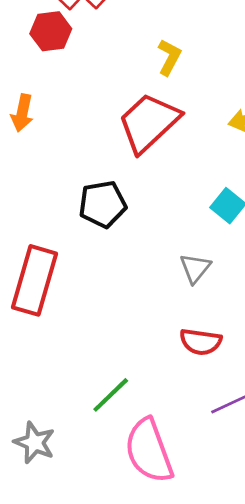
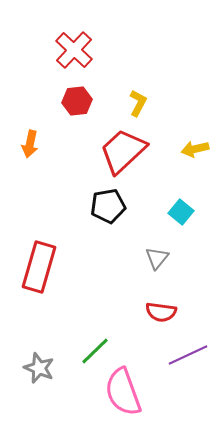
red hexagon: (51, 31) -> (77, 101), moved
black pentagon: (103, 204) -> (108, 206), moved
gray star: (34, 443) -> (39, 368), moved

